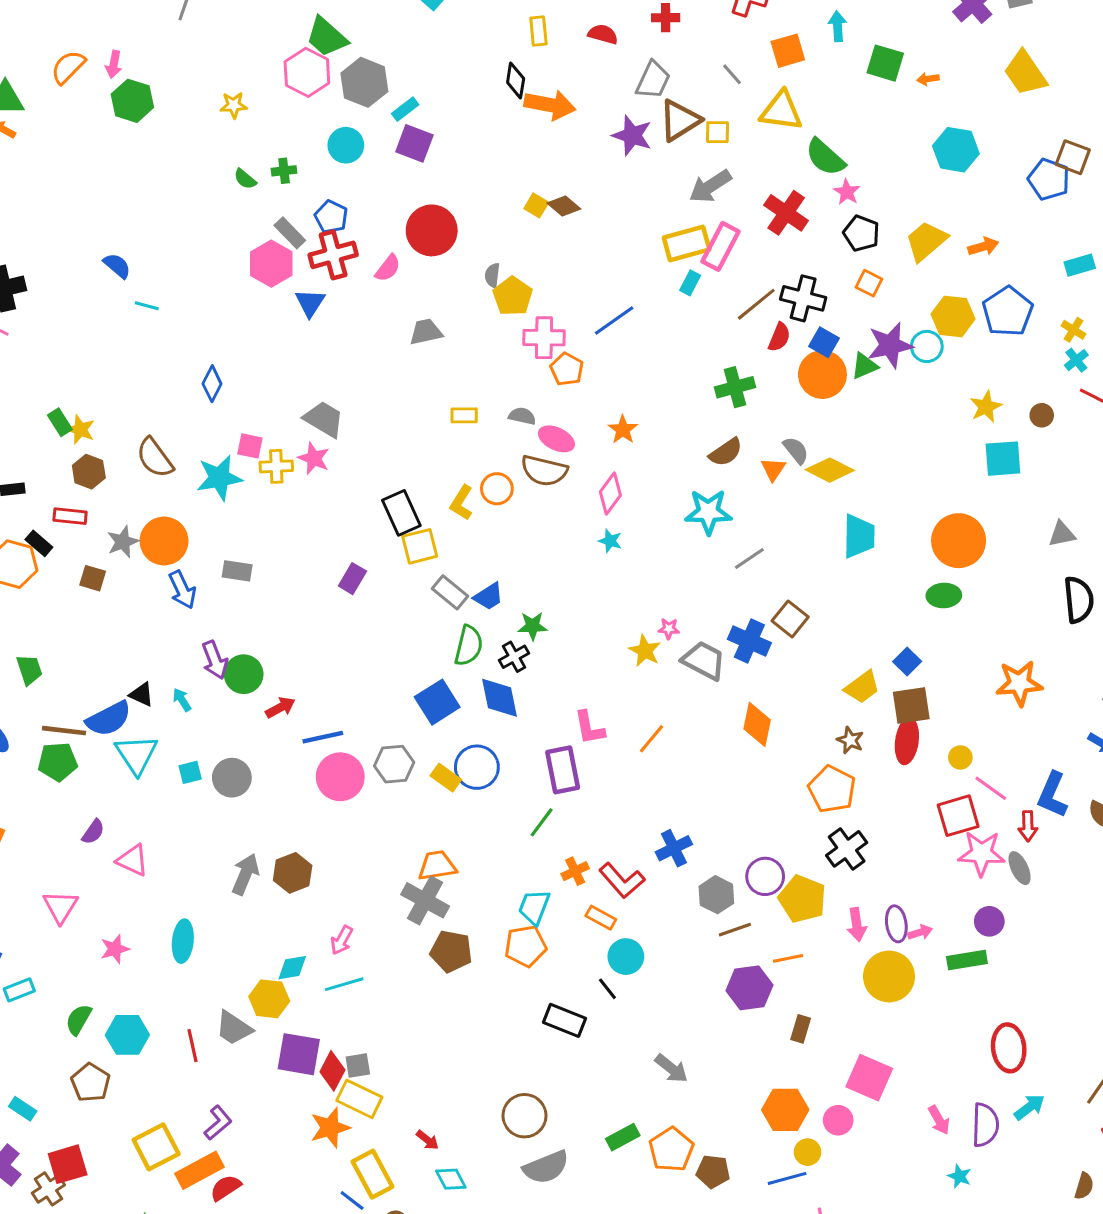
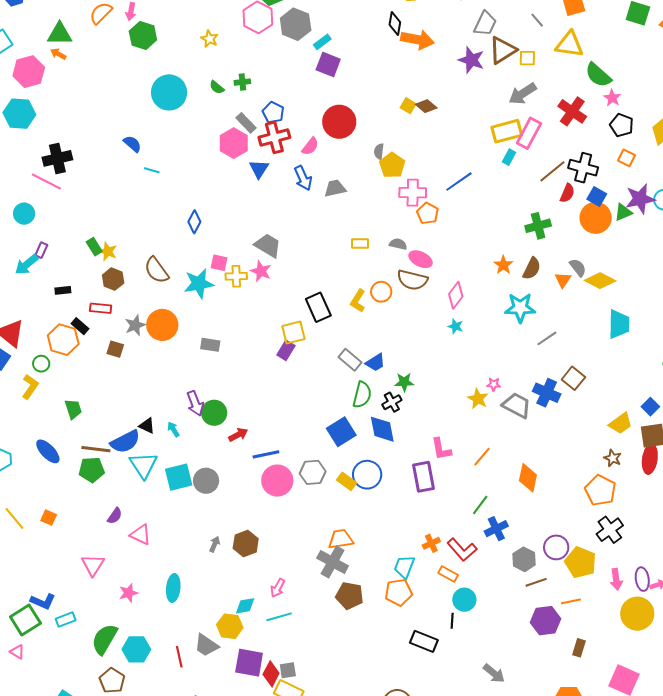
yellow star: (234, 105) -> (210, 39), turned 30
cyan circle: (346, 145) -> (169, 92), moved, size x1.5
orange star: (623, 430) -> (503, 265), moved
brown semicircle: (726, 452) -> (532, 269), turned -30
yellow square: (420, 546) -> (293, 333), moved
blue arrow: (182, 590) -> (303, 178), moved
orange diamond: (757, 724) -> (528, 478), moved
cyan square: (190, 772) -> (179, 477), size x1.8
green line: (542, 822) -> (480, 505), moved
gray arrow: (245, 874) -> (215, 544), size x0.6
black line: (607, 989) -> (452, 621), turned 42
green semicircle: (79, 1020) -> (104, 639), size x1.5

